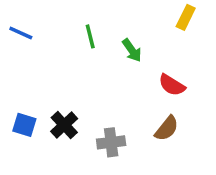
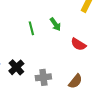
green line: (90, 36) -> (31, 28), moved
brown semicircle: (167, 128) -> (75, 81), moved

